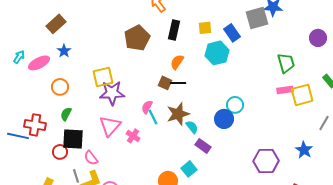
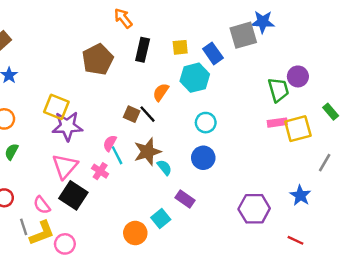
purple circle: (318, 38) -> (298, 76), moved
orange semicircle: (177, 62) -> (161, 92), moved
yellow square: (103, 77) -> (56, 107), turned 35
black line: (178, 83) -> (147, 114), turned 49
cyan circle: (235, 105) -> (206, 123), moved
pink cross: (133, 136) -> (100, 171), moved
black square: (73, 139) -> (73, 195), moved, turned 30
purple rectangle: (203, 146) -> (185, 199), moved

